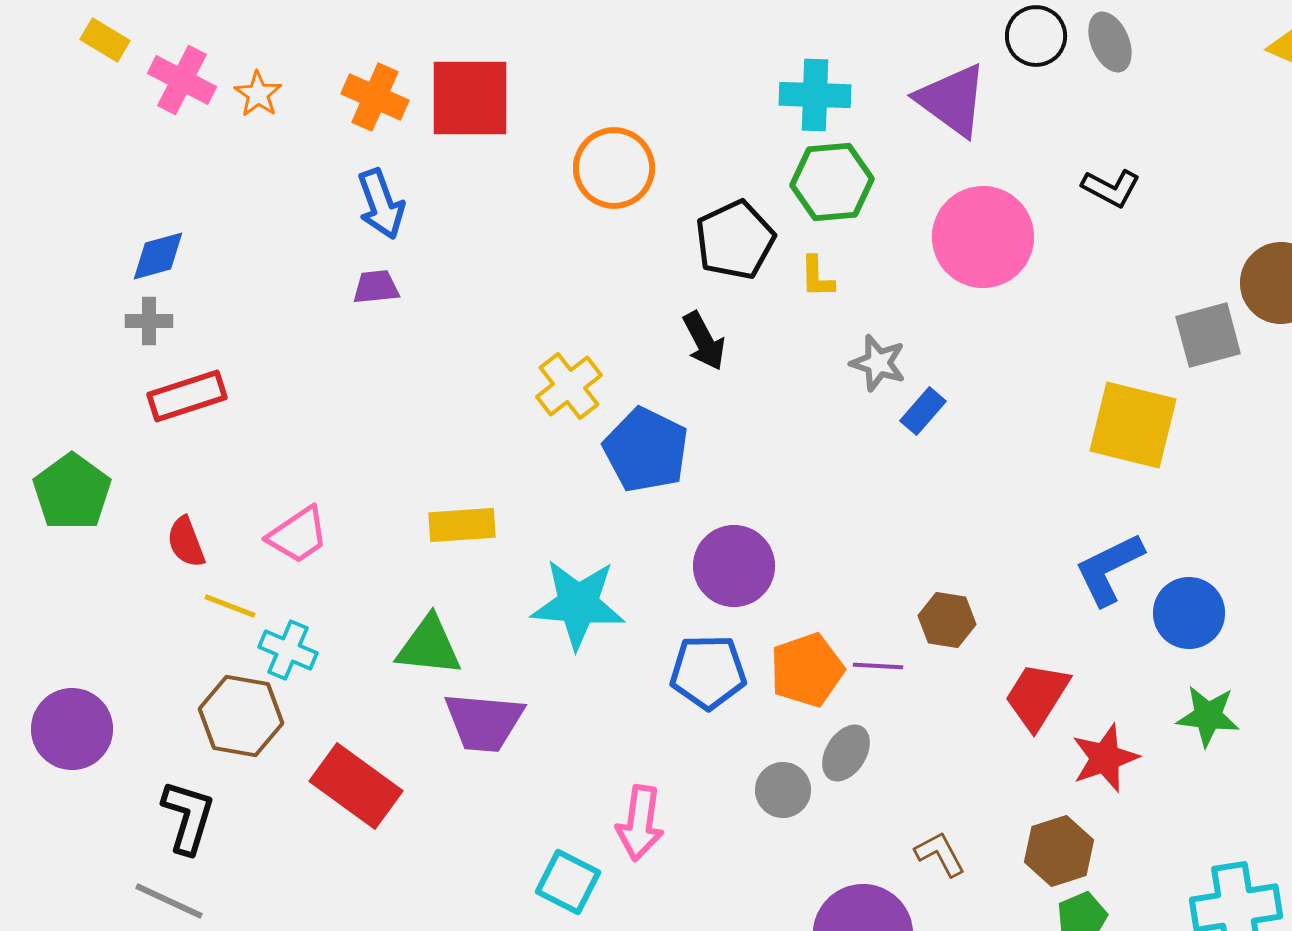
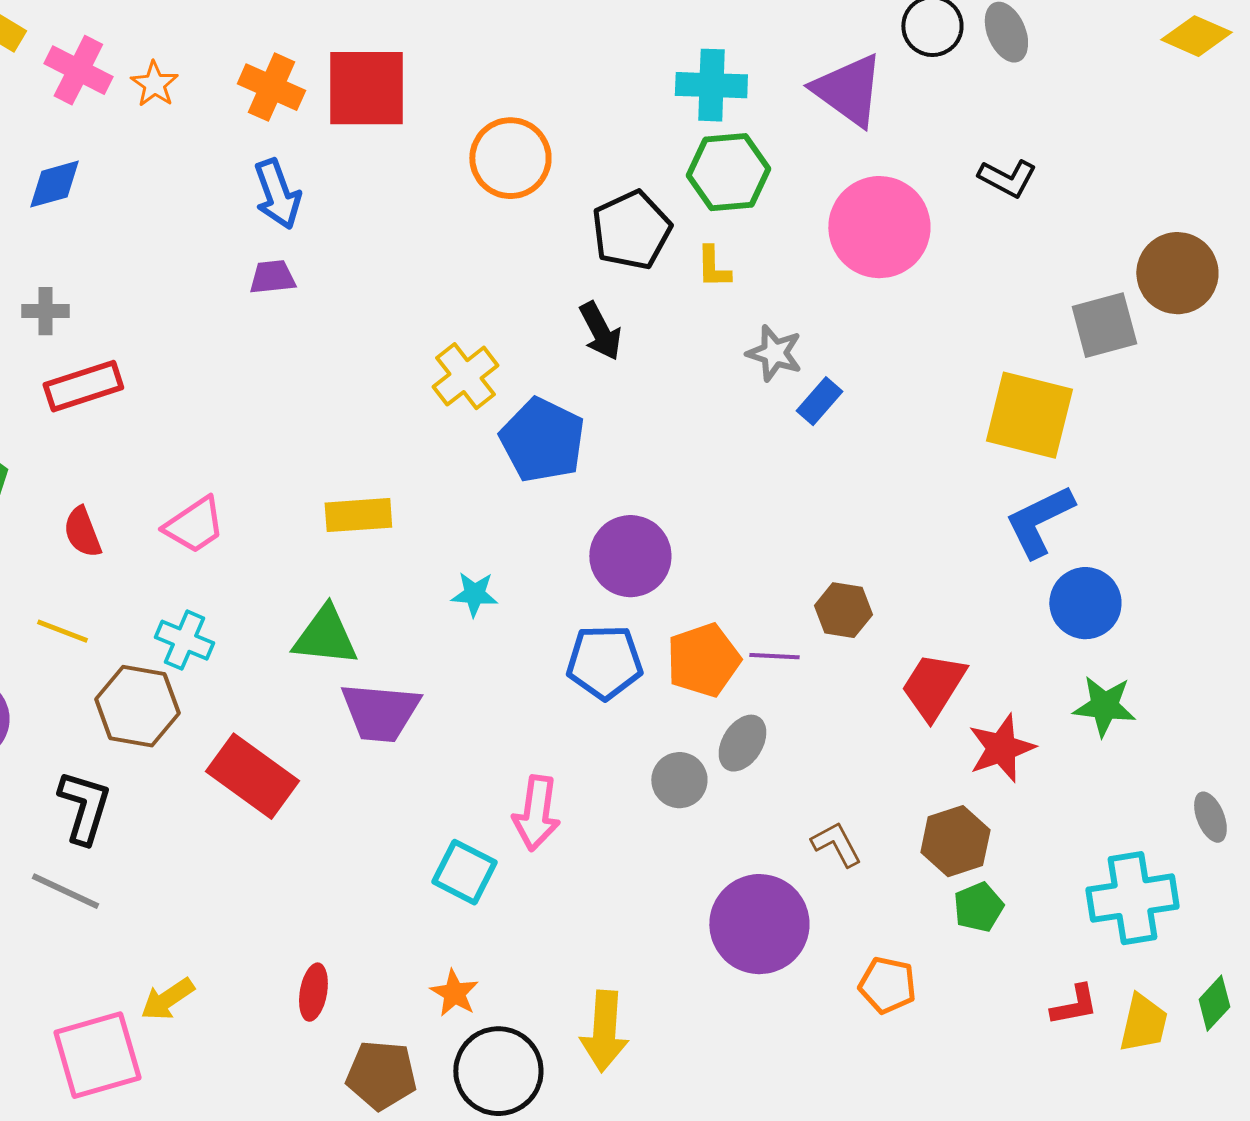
blue diamond: (158, 256) -> (54, 184), moved
blue L-shape: (1109, 569) -> (1039, 521), moved
cyan star: (578, 604) -> (474, 594), size x0.5
yellow line: (230, 606) -> (62, 631), moved

